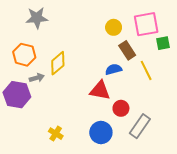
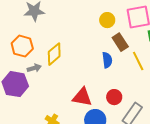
blue semicircle: (114, 69) -> (107, 60), turned 98
red triangle: (100, 90) -> (82, 97), moved

